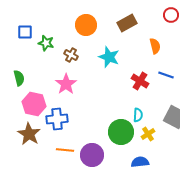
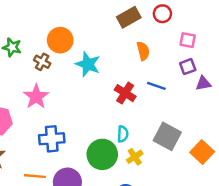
brown rectangle: (127, 23) -> (129, 17), moved
orange circle: (86, 25) -> (60, 40), moved
blue cross: (57, 119) -> (52, 139), moved

